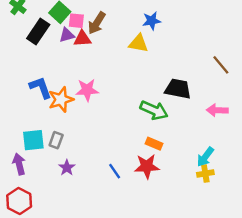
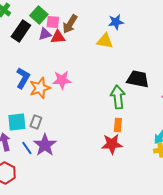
blue L-shape: (41, 88) -> (23, 78), turned 50
green arrow: (154, 110) -> (118, 97), turned -120
orange rectangle: (154, 144) -> (118, 125), turned 72
purple star: (67, 168) -> (45, 145), size x1.6
blue line: (115, 171) -> (27, 148), moved

